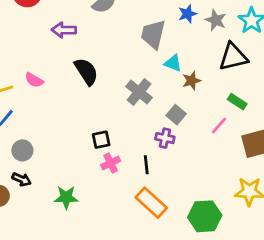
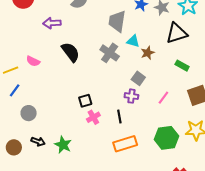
gray cross: (139, 92) -> (110, 53), moved
pink line: (219, 126) -> (163, 98), moved
black arrow: (22, 179) -> (38, 142), moved
green star: (66, 197) -> (63, 145), turned 30
orange rectangle: (151, 203) -> (125, 144), turned -55
green hexagon: (205, 216) -> (166, 138), moved

